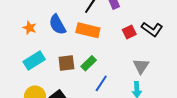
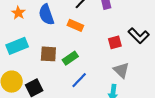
orange rectangle: (88, 30) -> (75, 25), size x0.7
red square: (129, 32) -> (115, 42), moved
gray triangle: (141, 66) -> (121, 70), turned -30

